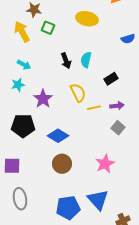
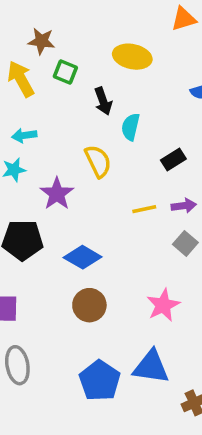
black arrow: (66, 61) -> (103, 101), moved
cyan arrow: (24, 65) -> (24, 135), turned 144
yellow semicircle: (78, 93) -> (98, 161), moved
blue triangle: (98, 200) -> (151, 367), turned -40
blue pentagon: (68, 208) -> (100, 381), turned -30

